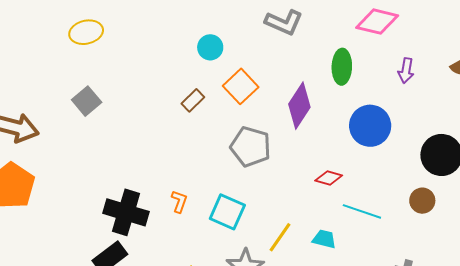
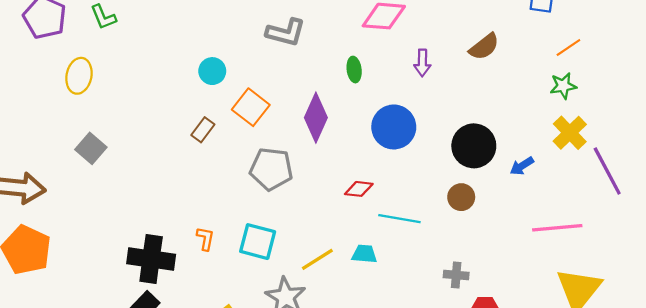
yellow ellipse: (86, 32) -> (79, 76), turned -56
green ellipse: (342, 67) -> (354, 70), size x0.7
yellow line: (280, 237) -> (317, 259), turned 32

